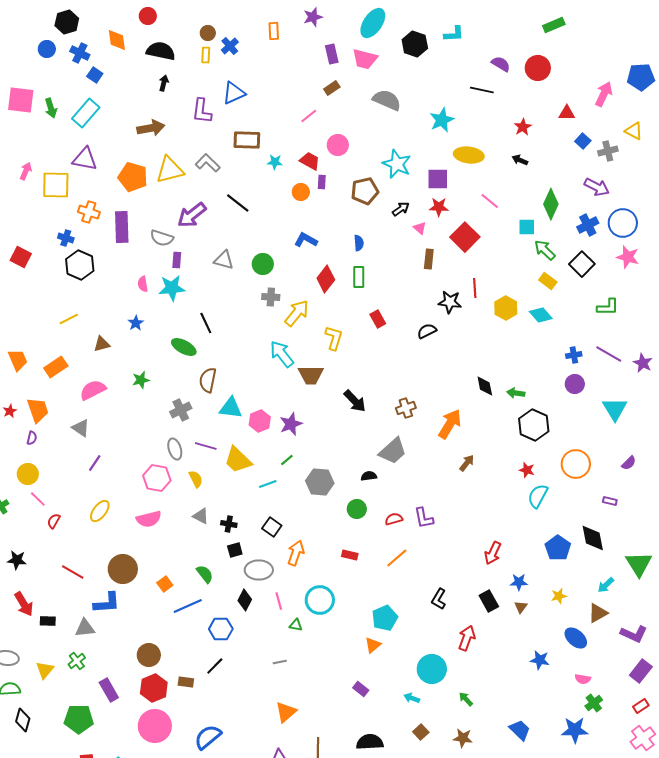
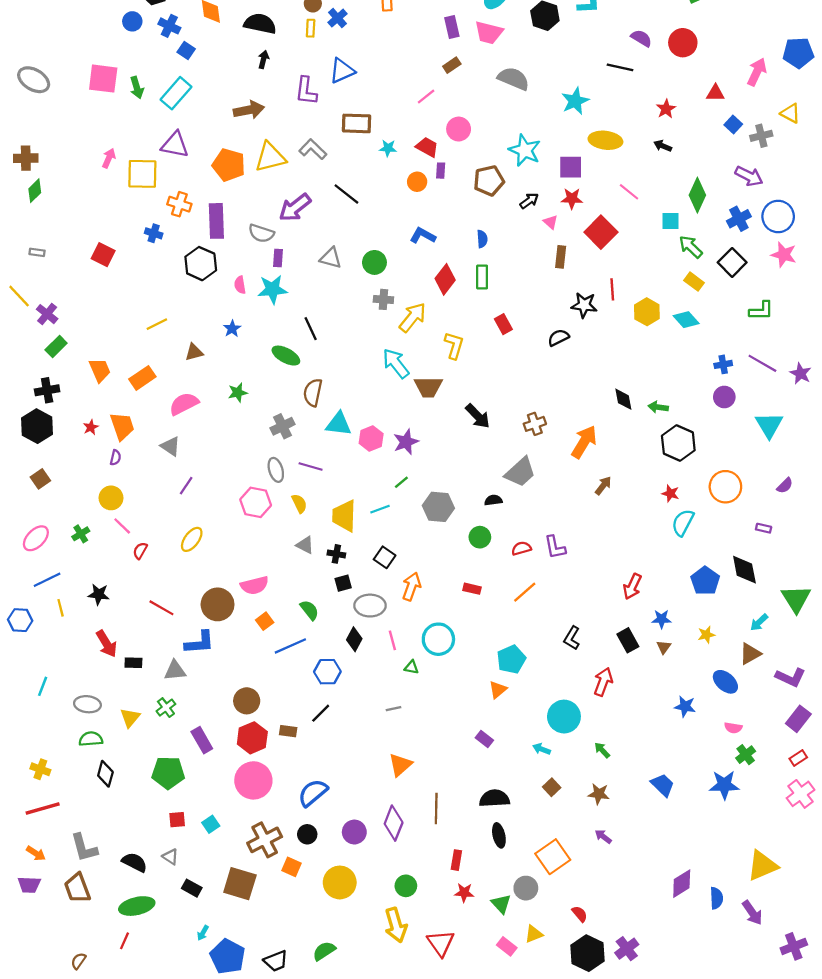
black hexagon: (80, 265) -> (201, 264), moved
yellow trapezoid: (238, 460) -> (344, 516), moved, turned 48
pink semicircle: (149, 519) -> (255, 585), moved

